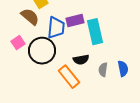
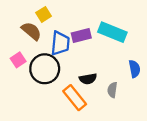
cyan rectangle: (95, 32) -> (112, 32), moved, turned -55
blue semicircle: (123, 69) -> (135, 69), moved

